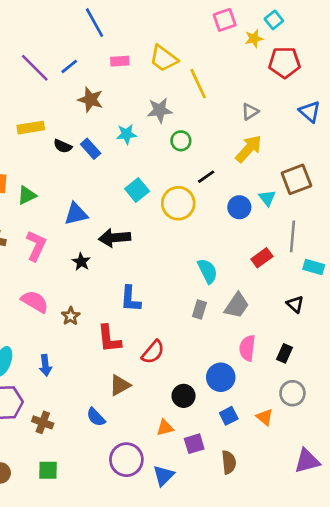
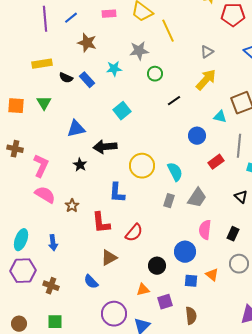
purple line: (35, 68) -> (45, 19), turned 40
green triangle: (27, 195) -> (44, 103), moved, turned -35
cyan triangle: (267, 198) -> (220, 117), turned -40
yellow circle: (178, 203) -> (142, 166), moved
blue circle: (239, 207) -> (197, 136), moved
pink L-shape: (36, 246) -> (41, 166), moved
blue square: (229, 416) -> (191, 281), turned 32
orange triangle: (265, 417) -> (212, 275), moved

